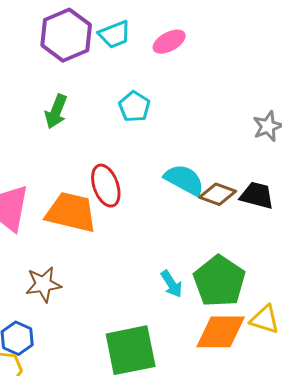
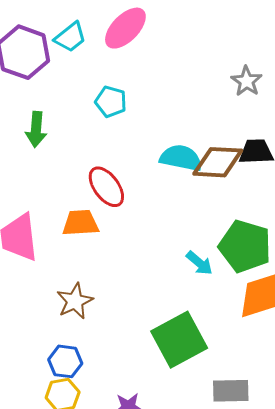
pink ellipse: (169, 42) -> (125, 28), size x1.4
brown diamond: (218, 194) -> (218, 162), size x1.4
orange trapezoid: (71, 212) -> (80, 223), size x0.7

